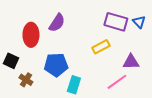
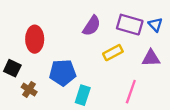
purple semicircle: (57, 23) -> (92, 26), moved
purple triangle: (131, 62) -> (151, 58), moved
pink line: (117, 82) -> (131, 92), turned -35

